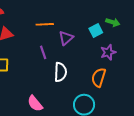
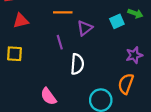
purple star: (108, 52) -> (134, 55), moved
orange semicircle: (99, 77) -> (126, 84), moved

